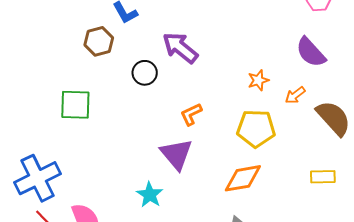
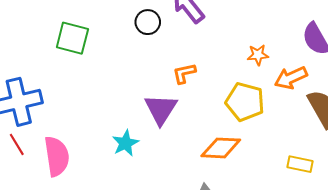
orange arrow: (295, 95) -> (291, 78), size x1.5

